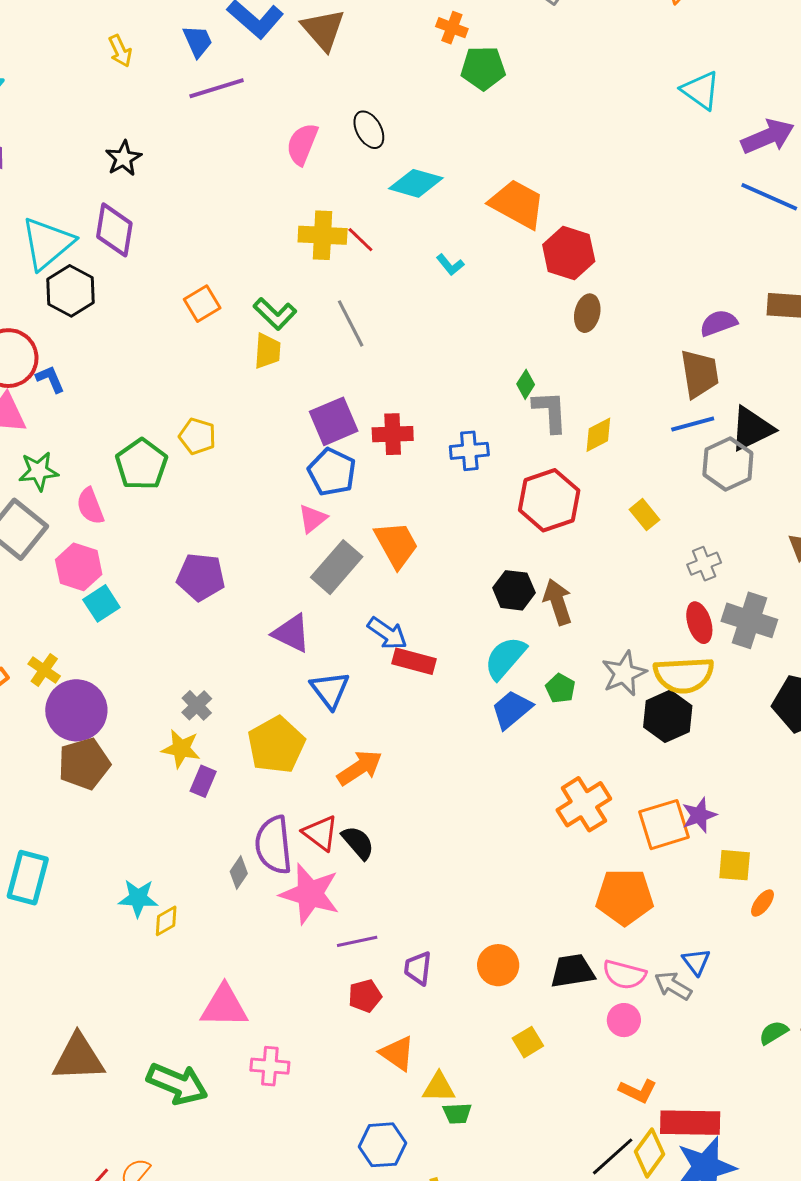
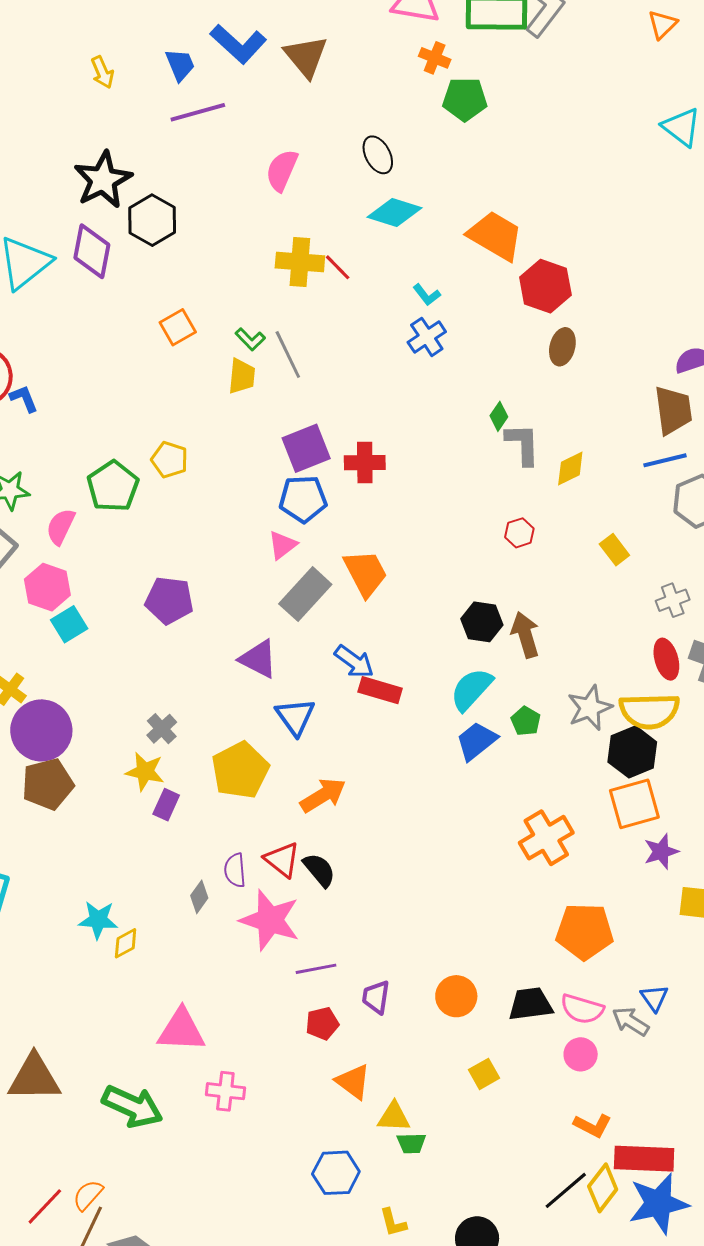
black ellipse: (369, 130) -> (378, 155), moved
black star: (124, 158) -> (103, 180), size x1.6
black hexagon: (71, 291) -> (152, 220), moved
green L-shape: (275, 314) -> (250, 339), size x0.7
gray line: (351, 323) -> (288, 355), moved
blue cross: (469, 451) -> (427, 337), moved, turned -30
blue pentagon: (332, 472) -> (303, 499), turned -30
red hexagon: (549, 500) -> (519, 533), size x0.5
pink semicircle: (90, 506) -> (61, 527), turned 45
orange square: (664, 825) -> (634, 804), moved
purple semicircle: (274, 845) -> (235, 870), size x0.6

